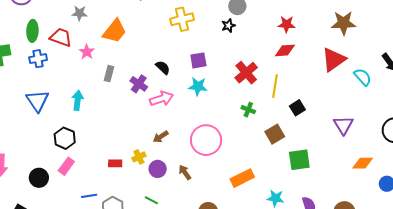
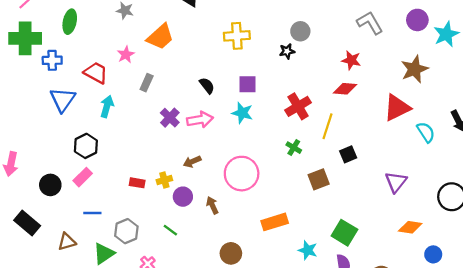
brown star: (344, 23) -> (414, 69), turned -30
red trapezoid: (61, 37) -> (96, 73), moved
blue cross: (38, 59) -> (52, 60), moved
purple cross: (139, 84) -> (170, 118), moved
green square: (299, 160) -> (344, 233), moved, turned 30
blue line: (89, 196) -> (92, 213), moved

